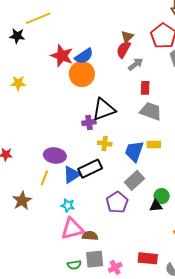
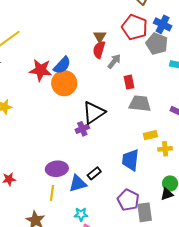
yellow cross: (105, 144) -> (165, 149), moved
blue trapezoid: (134, 151) -> (130, 160), moved
black rectangle: (90, 169) -> (94, 173), size x0.6
blue triangle: (72, 175) -> (78, 183), turned 30
gray rectangle: (134, 180) -> (145, 212), moved, turned -42

